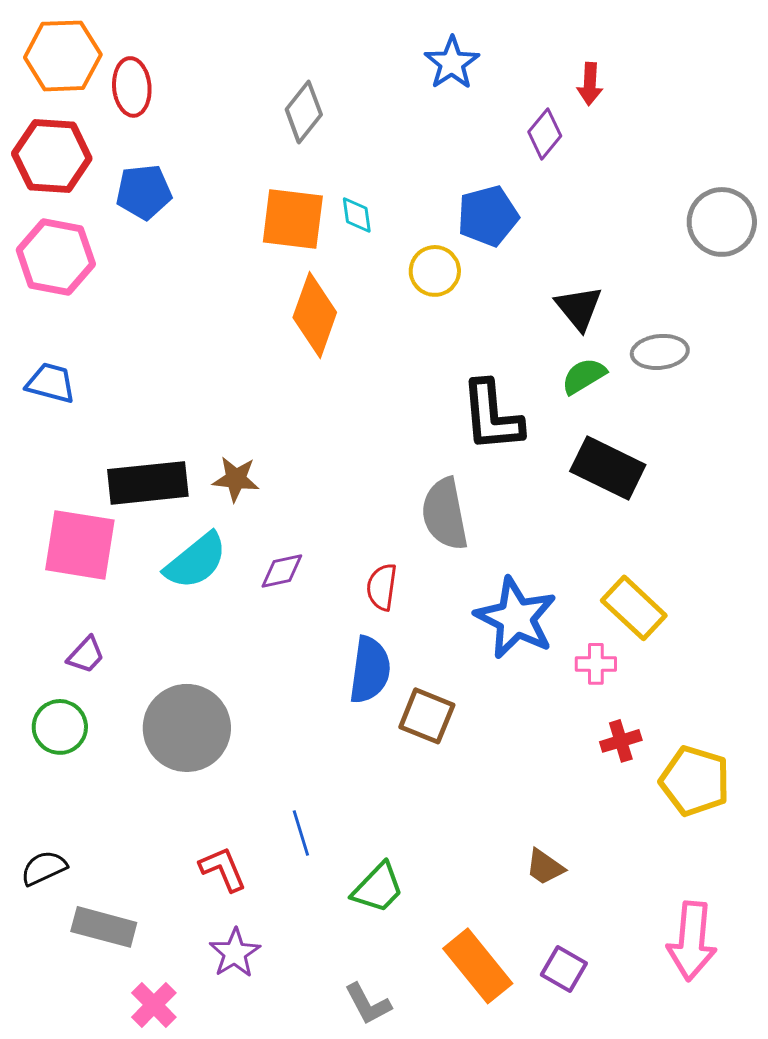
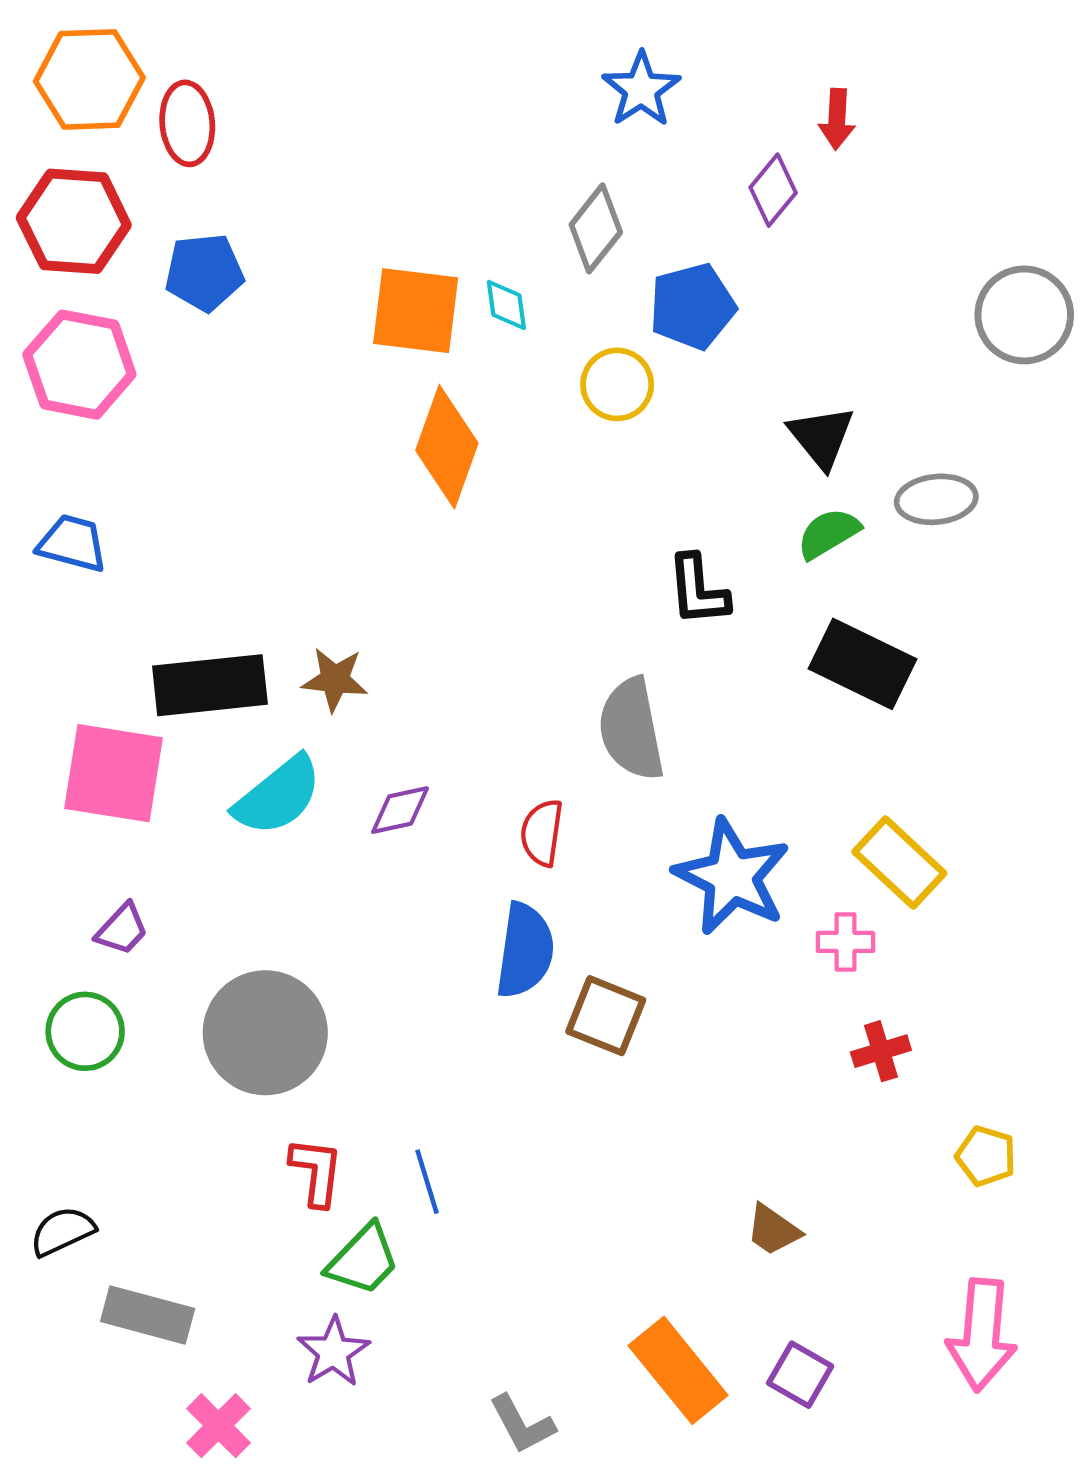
gray diamond: (304, 112) -> (596, 228), moved
black L-shape: (492, 416) -> (698, 590), size x0.7
yellow pentagon: (695, 781) -> (986, 1156), moved, size x0.6
red L-shape: (223, 869) -> (316, 1172), moved, turned 30
green trapezoid: (378, 888) -> (363, 1260), moved

